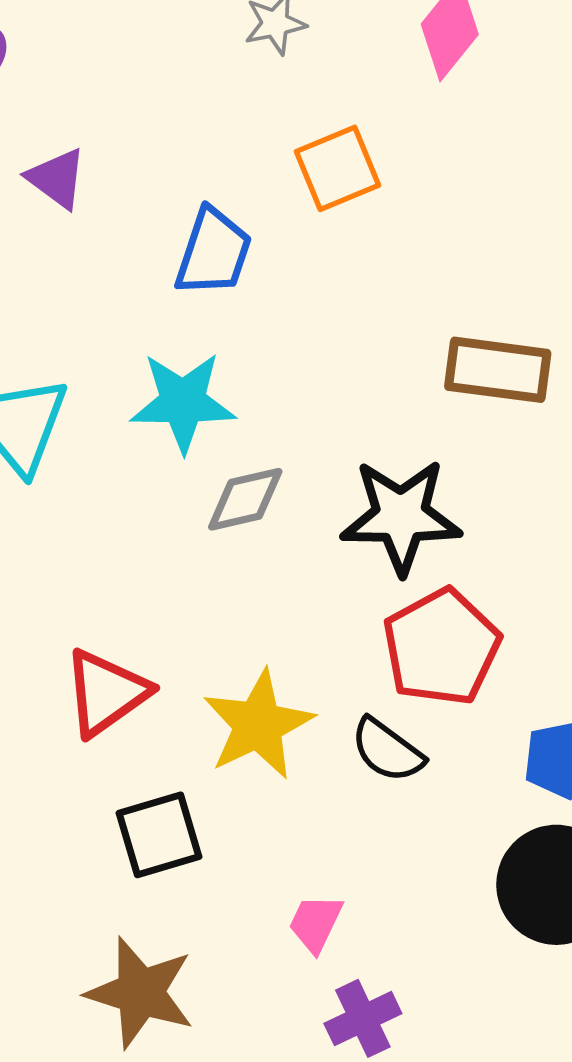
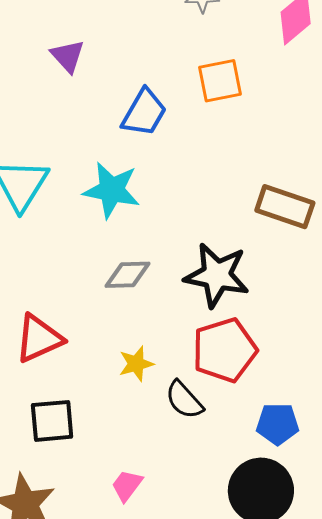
gray diamond: (245, 499) -> (128, 275), moved
yellow star: (258, 725) -> (136, 364), moved, size x0.6

